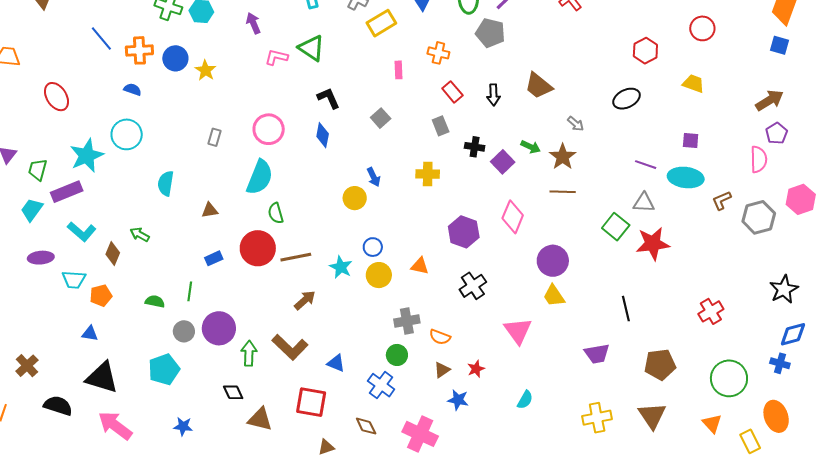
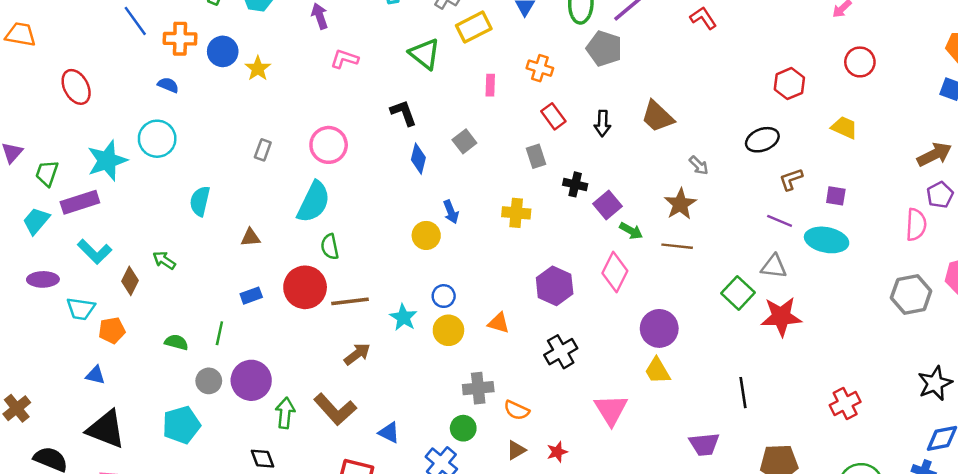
green triangle: (311, 48) -> (425, 54), moved
blue diamond: (323, 135) -> (418, 159), moved
green arrow: (531, 147) -> (631, 231), moved
brown L-shape: (722, 200) -> (791, 179), moved

